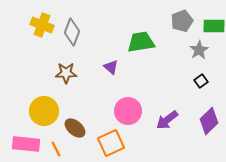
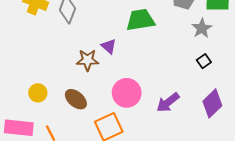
brown star: (66, 73) -> (88, 60), moved
yellow circle: (44, 111) -> (38, 93), size x0.6
brown ellipse: (75, 128) -> (76, 99), moved

